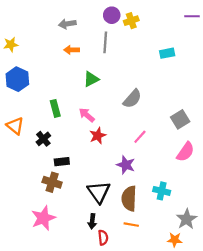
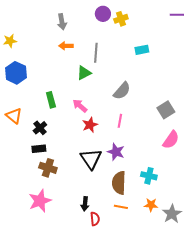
gray arrow: (67, 24) -> (62, 22), turned -91
gray line: (105, 42) -> (96, 53), moved
cyan rectangle: (167, 53) -> (142, 50), moved
pink line: (140, 137) -> (120, 121), moved, turned -32
black rectangle: (62, 162) -> (39, 149), moved
black triangle: (99, 192) -> (91, 159), moved
gray star: (187, 219) -> (172, 214), moved
orange star: (175, 240) -> (151, 205), moved

